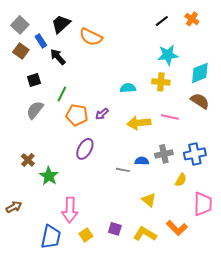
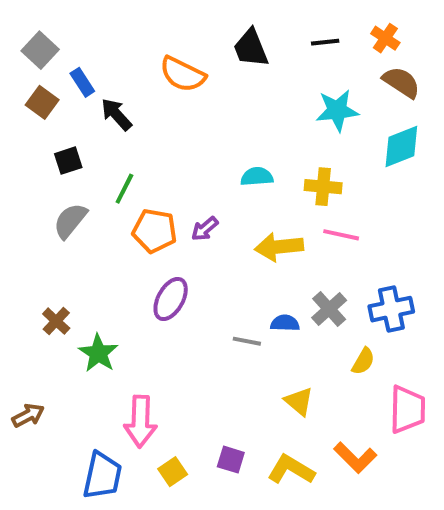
black line: (162, 21) -> (325, 42), turned 32
black trapezoid: (61, 24) -> (251, 48), moved, turned -70
yellow cross: (161, 82) -> (323, 187), moved
brown semicircle: (200, 101) -> (401, 82), moved
gray cross: (164, 154) -> (329, 309), turned -30

